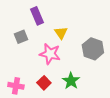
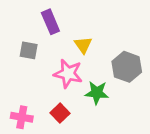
gray square: (21, 37) -> (29, 50), turned 32
green star: (71, 81) -> (97, 93), moved, turned -30

